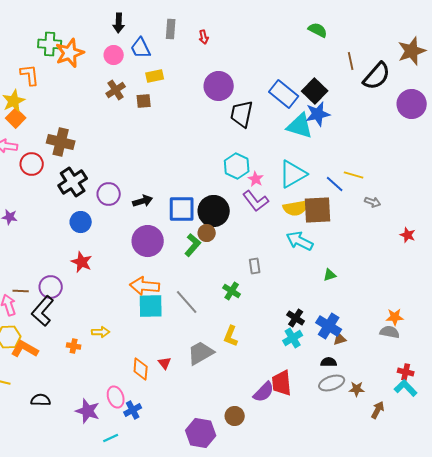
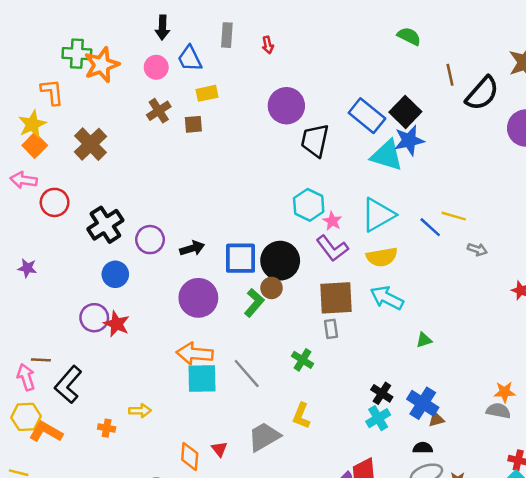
brown cross: (61, 142) -> (90, 144), moved, turned 32
brown square: (318, 210) -> (336, 298), moved
purple circle: (51, 287) -> (94, 318), moved

